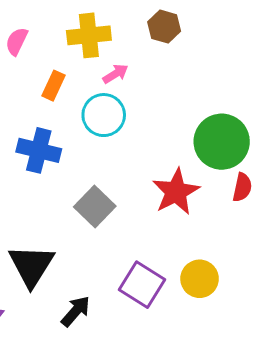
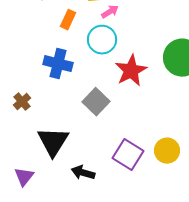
red star: (176, 192) -> (131, 71), moved
black arrow: (76, 311) -> (83, 173), turned -115

